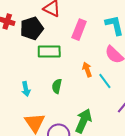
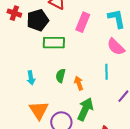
orange arrow: (87, 70) -> (79, 83), moved
cyan line: (105, 81) -> (106, 72), turned 35

